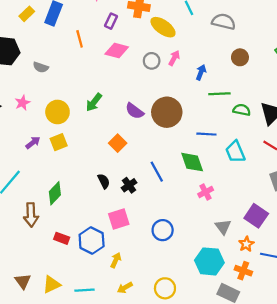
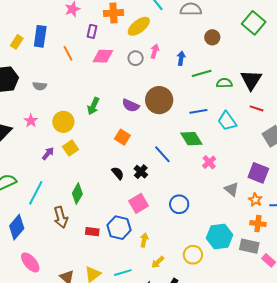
yellow ellipse: (163, 27) -> (139, 26), turned -60
cyan hexagon: (209, 261) -> (219, 237), moved

